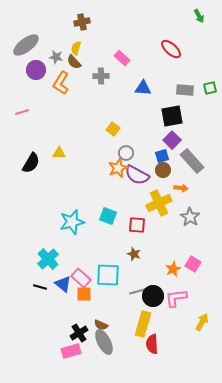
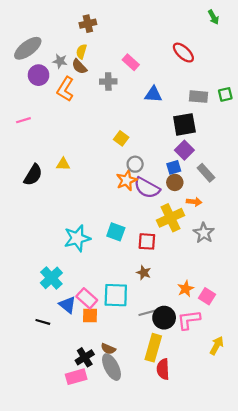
gray rectangle: (192, 161) -> (206, 173), size x0.7
pink square: (193, 264) -> (207, 296), moved
black line: (40, 287) -> (43, 322), moved

